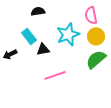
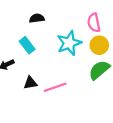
black triangle: (43, 49) -> (30, 83), moved

